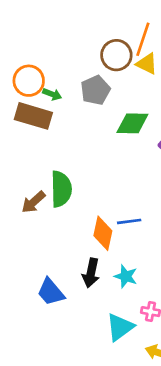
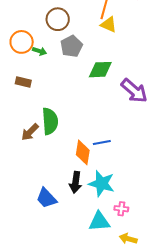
brown circle: (116, 55) -> (58, 19), moved
brown rectangle: (33, 116) -> (23, 82), moved, size x0.6
cyan star: (126, 276) -> (102, 184), size x1.5
cyan triangle: (120, 327) -> (99, 222), turned 35

